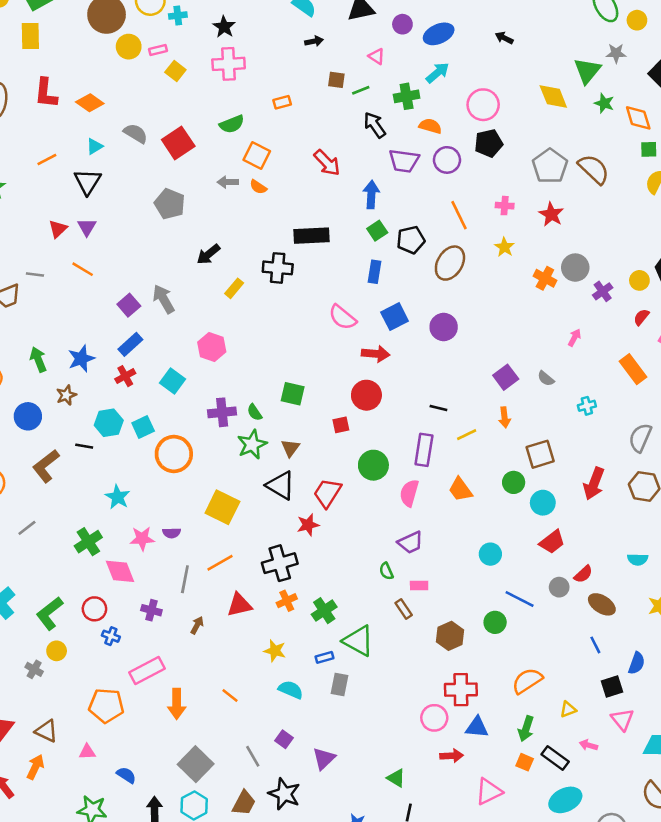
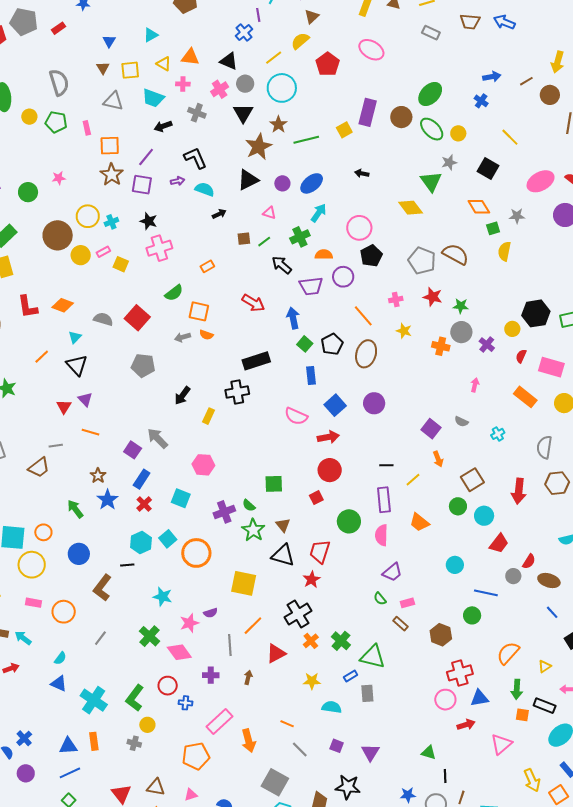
green star: (604, 103) -> (461, 306), moved
brown star: (66, 395) -> (98, 476), moved
gray line: (253, 756) -> (300, 750), moved

